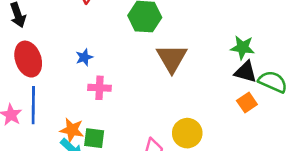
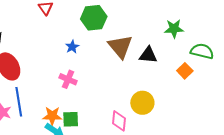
blue star: (84, 57) -> (72, 47), moved
black triangle: (246, 72) -> (148, 55), moved
pink cross: (99, 88) -> (68, 79), turned 30

